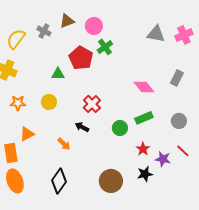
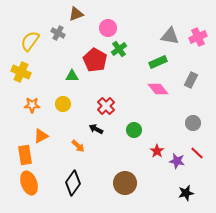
brown triangle: (67, 21) -> (76, 14), moved
green rectangle: (144, 118) -> (158, 62), moved
black star: (145, 174) -> (186, 193), moved

